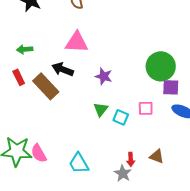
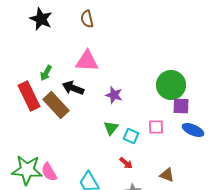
green arrow: (25, 49) -> (46, 73), moved, turned -56
red rectangle: (19, 77) -> (29, 96), size x1.8
red arrow: (131, 159) -> (126, 163), moved, turned -48

